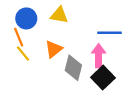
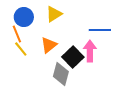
yellow triangle: (59, 15) -> (54, 14), turned -42
gray diamond: (73, 68) -> (61, 74), moved
black square: (103, 78) -> (73, 57), moved

